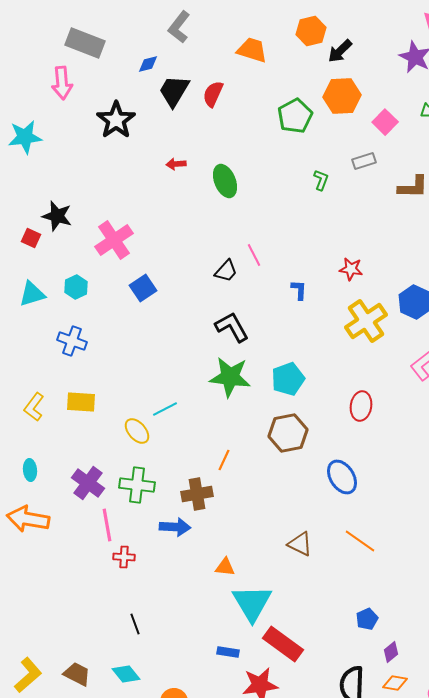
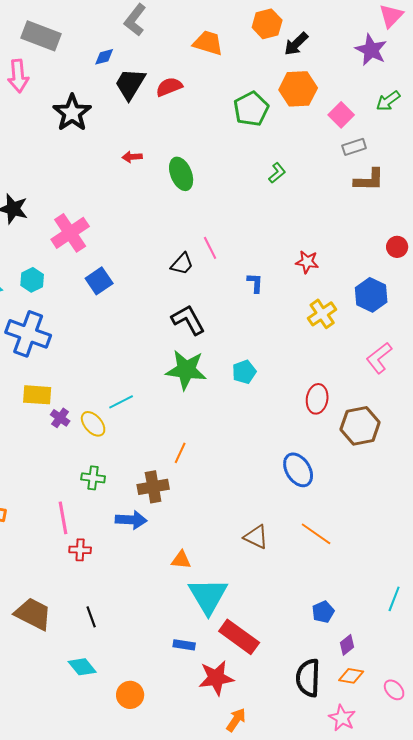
red semicircle: (213, 94) -> (169, 87), turned 44
gray rectangle: (364, 161) -> (354, 147), moved
green L-shape: (321, 180) -> (277, 173), turned 30
yellow cross: (366, 321) -> (322, 314), size x0.7
blue cross: (72, 341) -> (28, 334), size x1.5
cyan pentagon: (288, 379) -> (244, 372), size x0.7
brown hexagon: (288, 433) -> (360, 426), moved
purple cross: (88, 483) -> (60, 418), moved, size x0.6
green cross: (137, 485) -> (93, 478), size x0.7
brown trapezoid: (77, 674) -> (33, 614), moved, size x1.4

